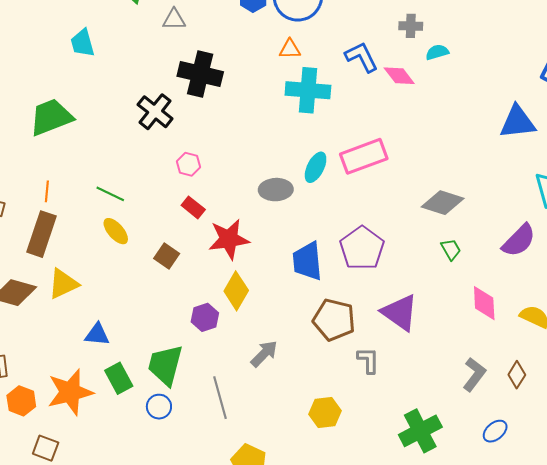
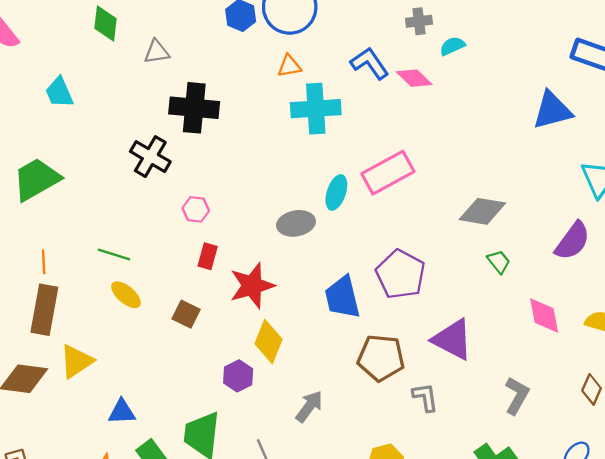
red rectangle: (193, 207) -> (208, 256), turned 75
gray L-shape: (474, 374) -> (517, 396), moved

